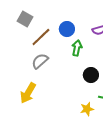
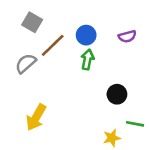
green arrow: (77, 48) -> (87, 60), moved
gray semicircle: (40, 61) -> (26, 63), moved

